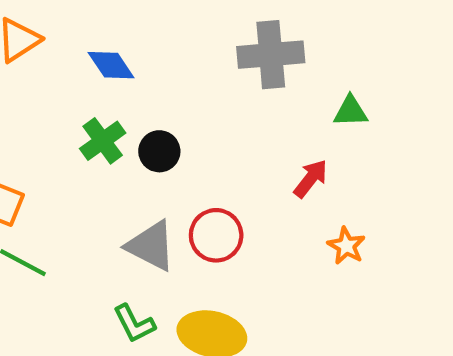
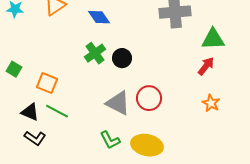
green triangle: (351, 111) -> (213, 39), size x1.4
red arrow: (311, 179) -> (206, 66), moved

